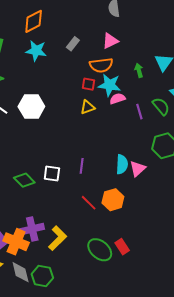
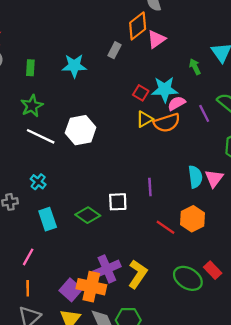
orange diamond: (34, 21) -> (138, 26), moved
orange semicircle: (101, 65) -> (167, 123), moved
red square: (89, 84) -> (141, 93), turned 32

